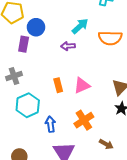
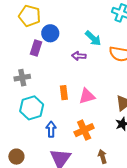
cyan arrow: (80, 26) -> (93, 38), turned 78
brown arrow: (106, 144) -> (102, 156), turned -144

